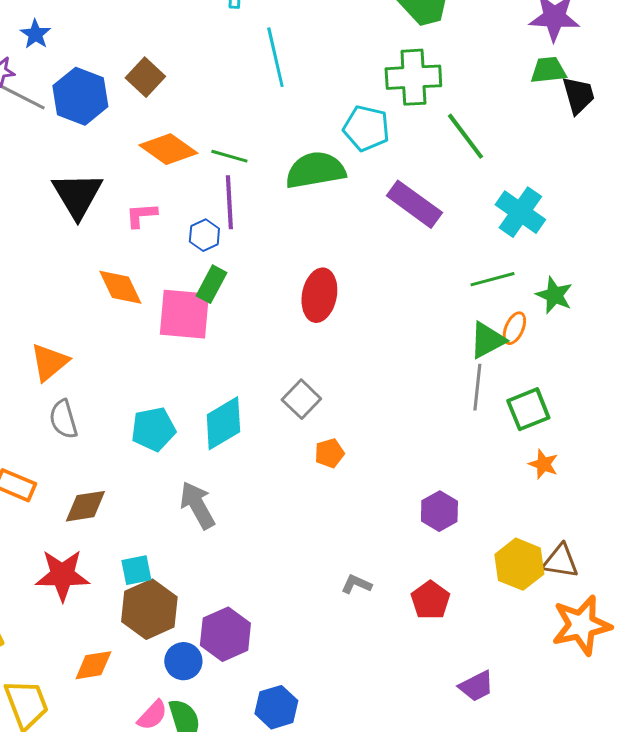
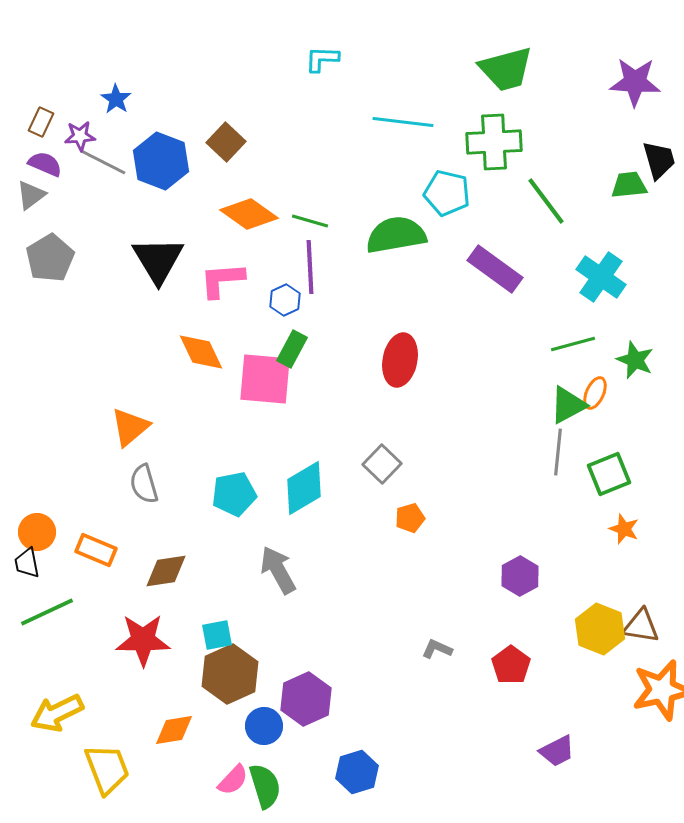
cyan line: (275, 57) -> (403, 122), moved, turned -70
green trapezoid: (548, 70) -> (629, 185), moved
pink L-shape: (141, 215) -> (222, 280), size x1.4

